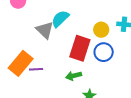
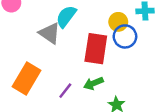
blue circle: (104, 52) -> (125, 36), moved
purple line: (36, 69) -> (65, 91), moved, turned -40

